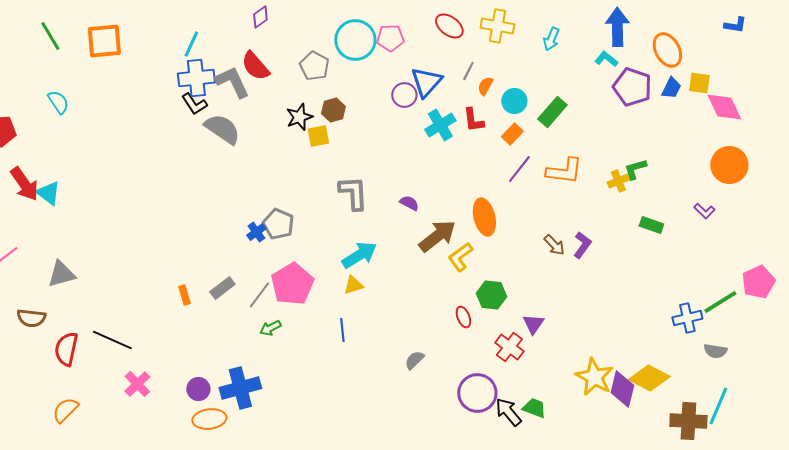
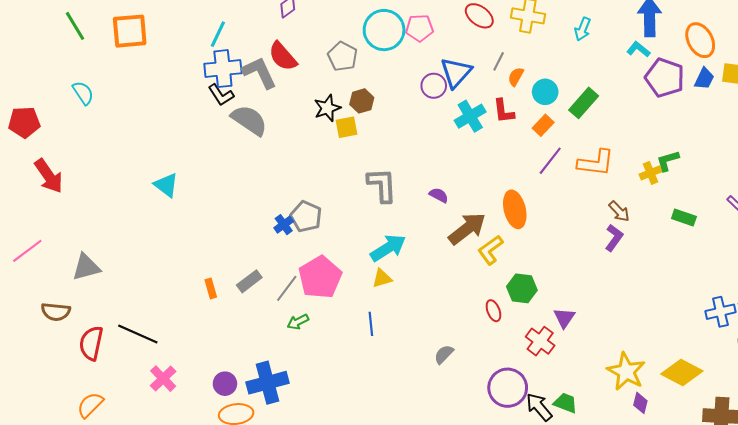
cyan triangle: (48, 193) -> (166, 185), moved
brown arrow: (554, 245) -> (619, 211), moved
purple diamond: (622, 389) -> (640, 403), moved, size x0.6

